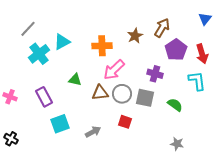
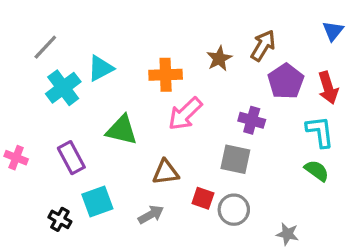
green triangle: (75, 80) -> (122, 130), size x1.5
brown triangle: (100, 93) -> (166, 172), moved
gray circle: (122, 94) -> (234, 210), moved
green semicircle: (175, 105) -> (317, 171), moved
black cross: (11, 139) -> (60, 219), moved

